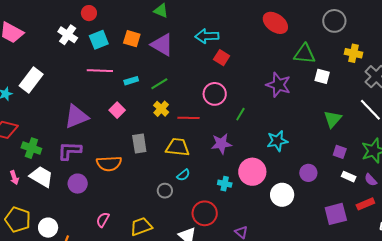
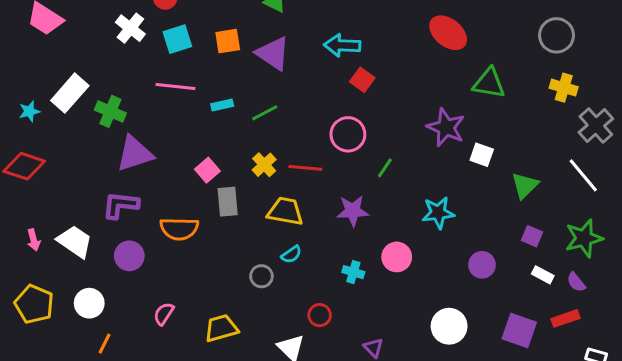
gray circle: (334, 21) -> (557, 35), moved
orange square: (132, 39) -> (228, 41), turned -30
white square: (322, 76) -> (482, 155), moved
yellow cross: (161, 109) -> (264, 165), moved
pink square: (117, 110) -> (207, 170), moved
green cross: (31, 148) -> (110, 111), moved
pink circle: (252, 172) -> (397, 257), size x0.7
white circle: (282, 195) -> (449, 326), moved
red circle: (205, 213) -> (320, 315), size x0.6
purple square: (336, 214) -> (519, 330), turned 30
white circle: (48, 228) -> (89, 303), moved

